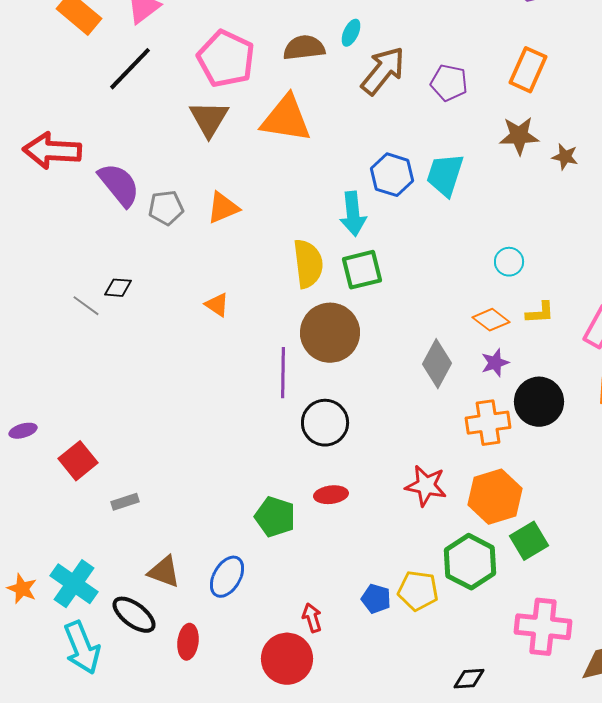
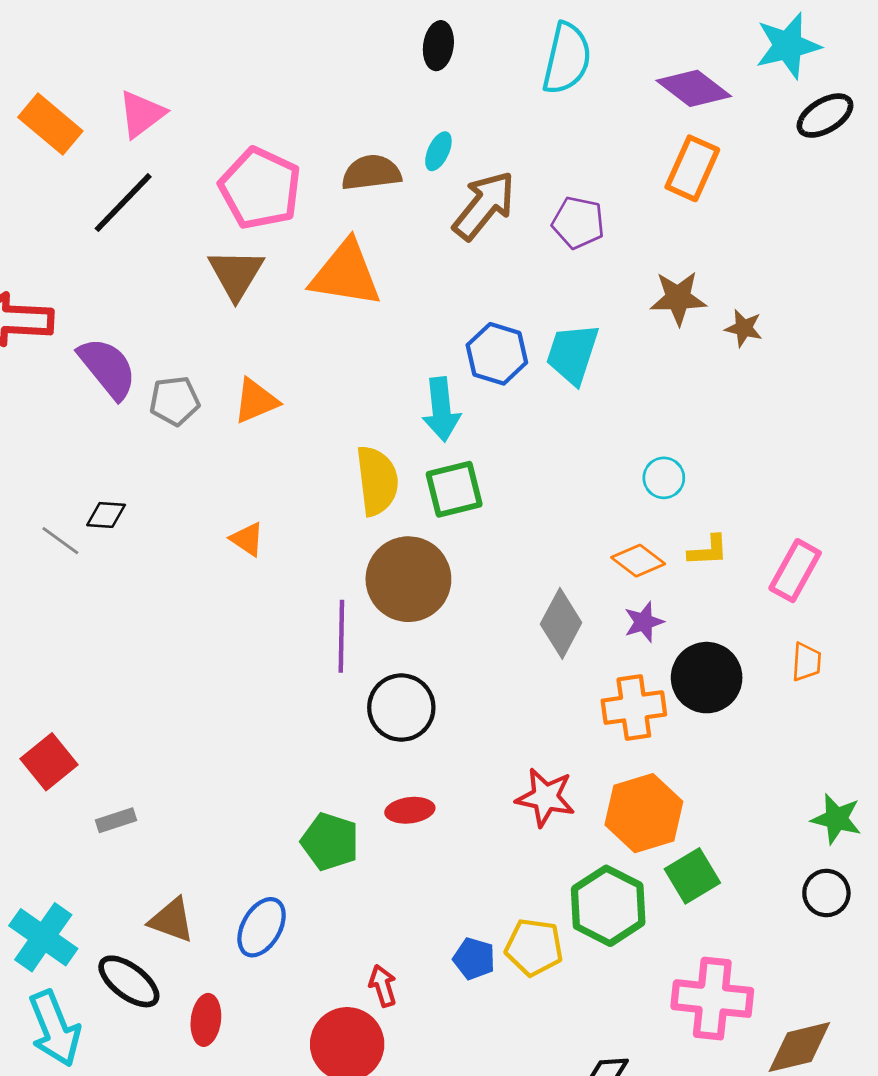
orange rectangle: (528, 70) -> (692, 168), moved

